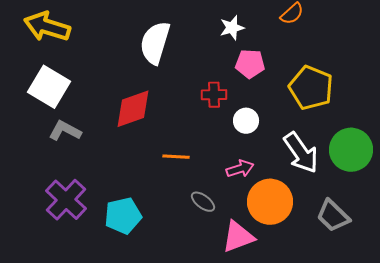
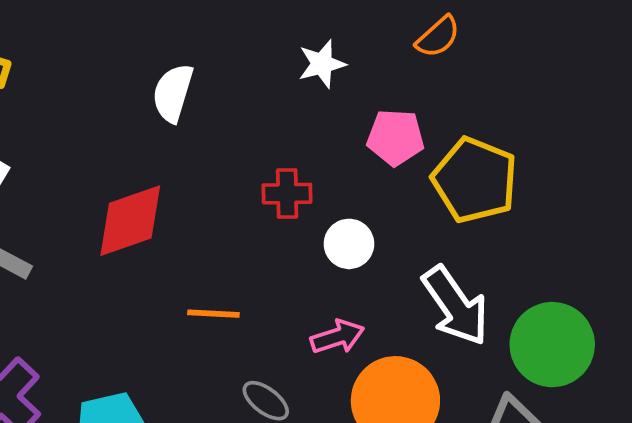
white semicircle: (155, 43) -> (173, 93), size x0.7
pink pentagon: (250, 64) -> (395, 137), moved
green circle: (351, 150) -> (552, 345), moved

